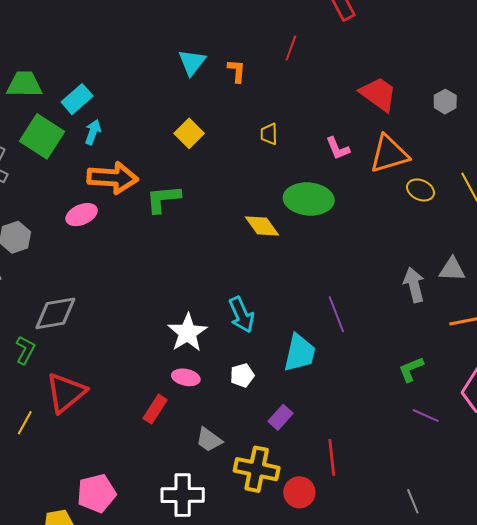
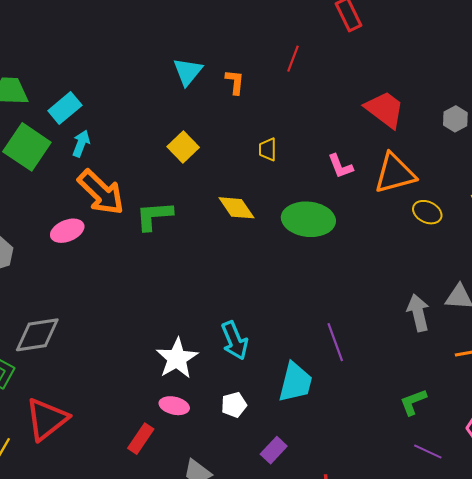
orange arrow: (113, 178) -> (101, 192), turned 39
yellow diamond: (262, 226) -> (236, 208), moved

